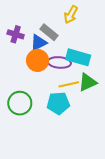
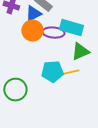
yellow line: (69, 84) -> (69, 73), moved
green circle: (20, 103) -> (15, 90), moved

